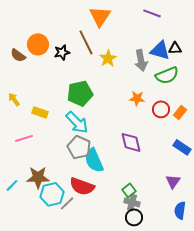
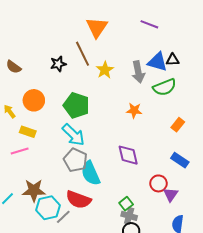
orange circle: (38, 44) -> (34, 100), moved
green pentagon: (80, 93) -> (76, 105), turned 30
red circle: (161, 109) -> (158, 183), moved
yellow rectangle: (40, 112) -> (28, 132), moved

